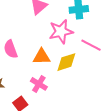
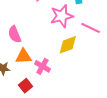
orange triangle: (42, 57) -> (23, 56), moved

